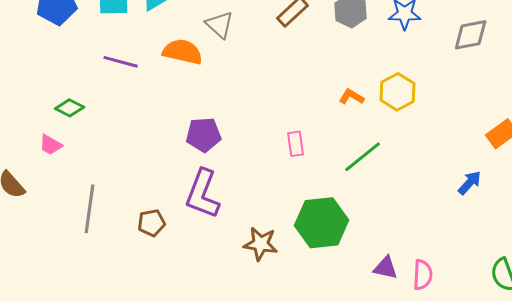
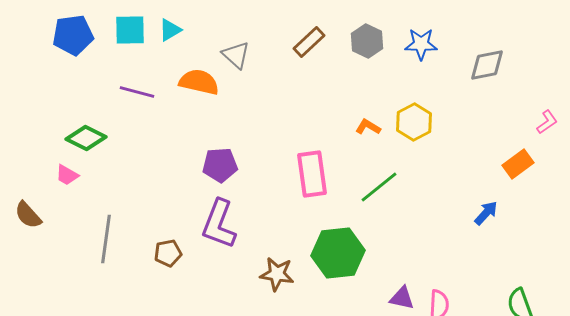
green diamond: (70, 108) -> (86, 138), size x1.4
pink rectangle: (296, 144) -> (312, 174), size x1.8

